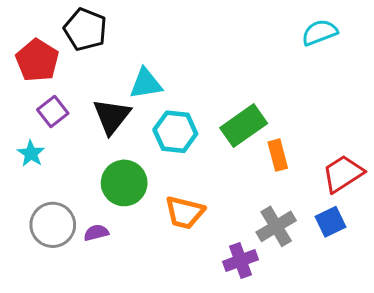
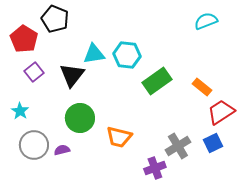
cyan hexagon: (175, 132) -> (127, 55), moved
cyan star: (31, 153) -> (20, 111), moved
orange rectangle: (278, 155) -> (202, 87), moved, turned -36

